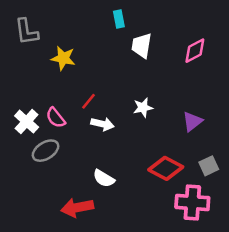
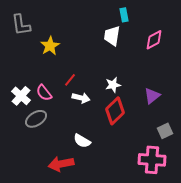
cyan rectangle: (119, 19) -> (124, 15), moved
yellow star: (63, 58) -> (50, 46), turned 30
red diamond: (166, 168) -> (115, 111), moved, turned -72

